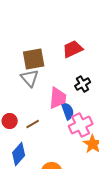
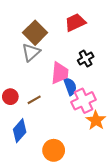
brown square: (34, 59) -> (35, 33), turned -35
gray triangle: (30, 78) -> (31, 52), turned 30

